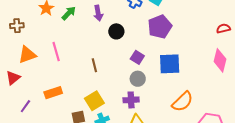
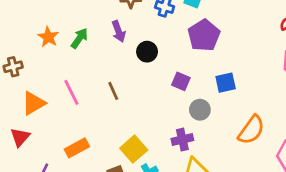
blue square: (170, 64) -> (226, 83), size x0.7
brown line: (94, 65) -> (113, 91), moved
gray circle: (138, 79) -> (200, 110), moved

